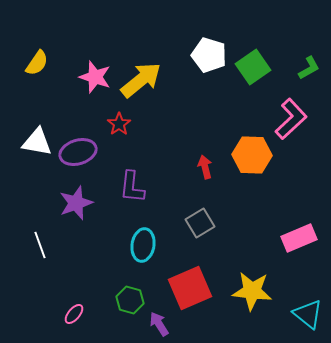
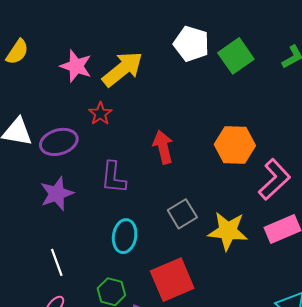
pink L-shape: (291, 119) -> (274, 179), moved
red arrow: (205, 167) -> (163, 147), moved, size x1.4
white line: (40, 245) -> (57, 262), moved
yellow star: (252, 291) -> (228, 231), moved

